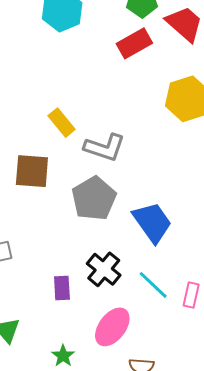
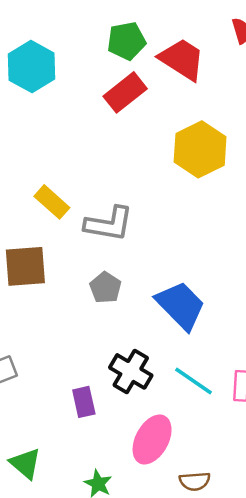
gray pentagon: (94, 198) -> (105, 288), size x0.6

